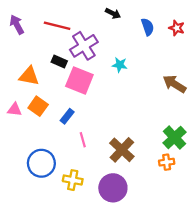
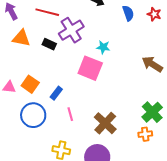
orange triangle: (29, 76) -> (21, 38), moved
pink square: (79, 81) -> (90, 68), moved
blue circle: (41, 163) -> (33, 115), moved

